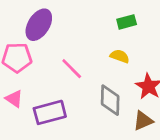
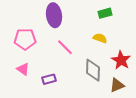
purple ellipse: (39, 25) -> (54, 15), moved, turned -40
purple rectangle: (50, 112) -> (49, 79), size x0.6

